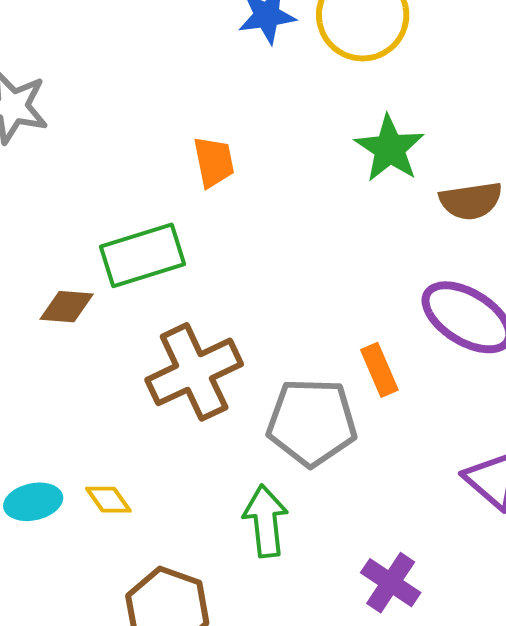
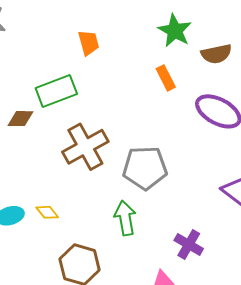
orange rectangle: (379, 370) -> (166, 78), moved

